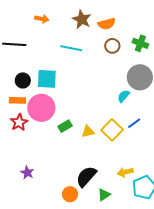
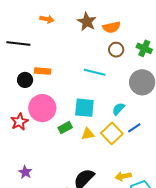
cyan line: (71, 48) -> (95, 72), moved
cyan square: (47, 79) -> (84, 108), moved
cyan semicircle: (124, 96) -> (118, 109), moved
orange rectangle: (17, 100) -> (43, 71), moved

